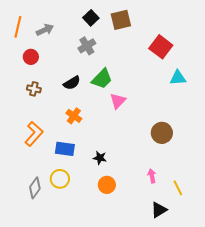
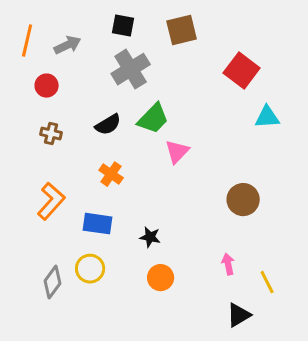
black square: (91, 18) -> (123, 26), moved, turned -35
gray cross: (87, 46) -> (131, 69), size x1.4

